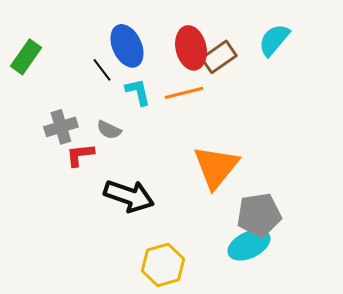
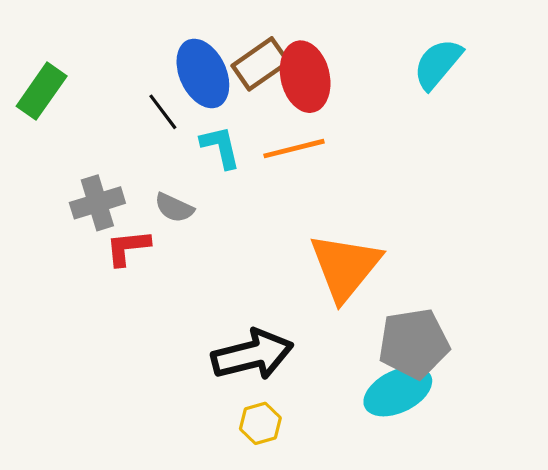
brown rectangle: (219, 57) -> (260, 64), moved
black arrow: (129, 196) -> (252, 355), moved, turned -33
yellow hexagon: (163, 265) -> (260, 423), size x0.6

